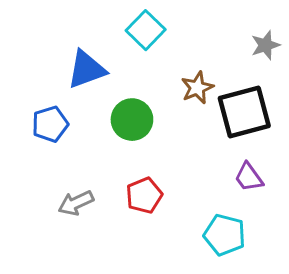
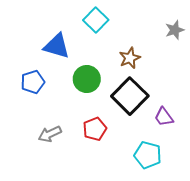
blue triangle: (86, 69) -> (57, 46), turned 36
black square: (244, 112) -> (130, 96), moved, turned -30

